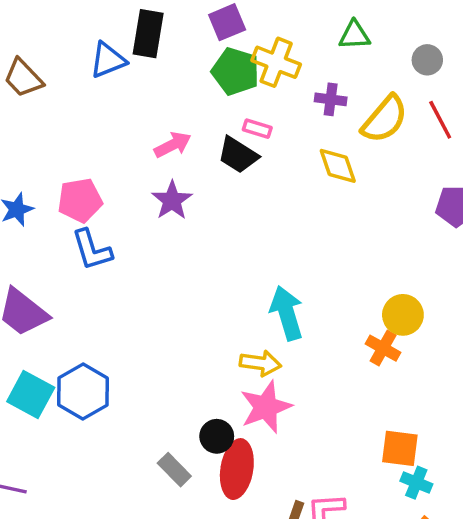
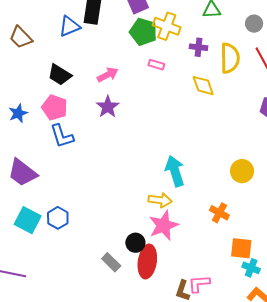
yellow semicircle: (385, 119) -> (230, 58), turned -40
black trapezoid: (238, 155) -> (60, 75), moved
pink pentagon: (80, 200) -> (55, 108), turned 30
orange cross: (383, 348) -> (219, 213), moved
blue hexagon: (83, 392) -> (58, 218), size x0.7

